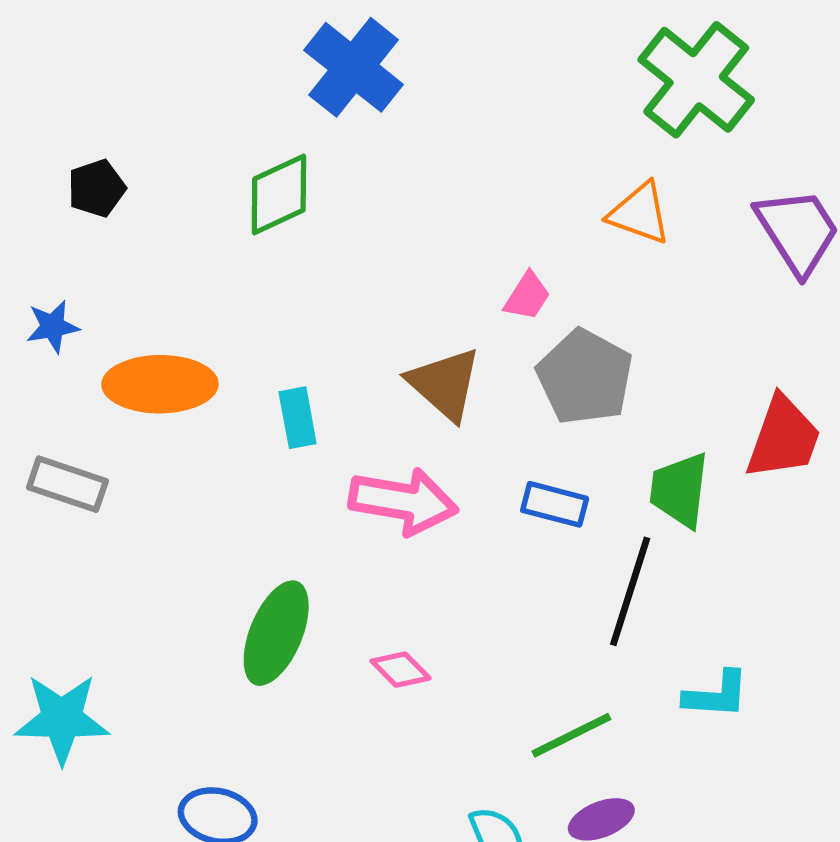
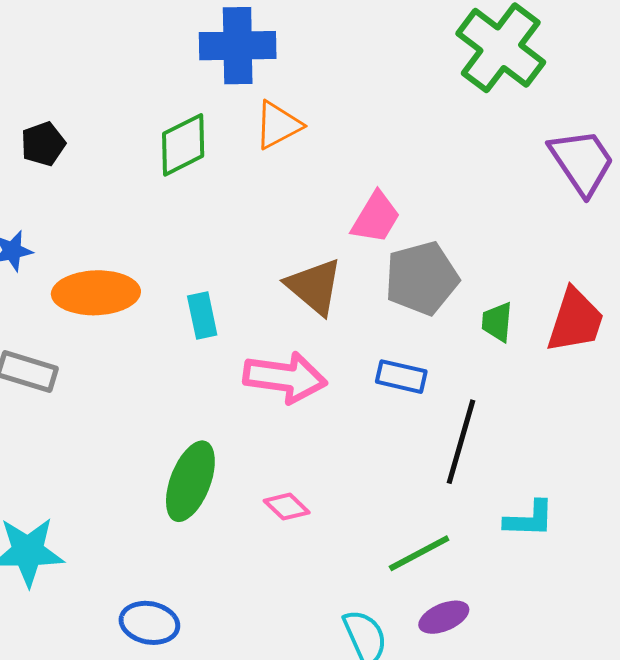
blue cross: (354, 67) -> (238, 46), turned -38
orange triangle: (639, 213) -> (278, 125), moved, turned -46
pink trapezoid: (527, 296) -> (376, 218), size x1.4
gray pentagon: (585, 377) -> (422, 278), turned 30
green trapezoid: (680, 490) -> (497, 322), moved, size x0.7

